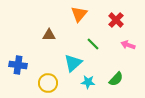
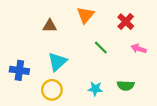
brown triangle: (49, 35) -> (50, 26), moved
cyan triangle: (73, 63) -> (57, 62), moved
green semicircle: (116, 79) -> (126, 86), turned 49

